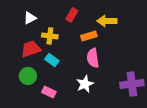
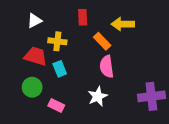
red rectangle: (72, 15) -> (83, 17), turned -32
orange rectangle: (89, 36) -> (102, 41), turned 63
red trapezoid: (31, 49) -> (36, 56), turned 35
cyan rectangle: (52, 60) -> (60, 69), turned 32

